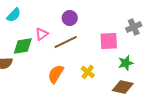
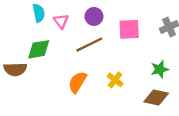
cyan semicircle: (14, 15) -> (39, 13), moved, turned -56
pink triangle: (42, 34) -> (61, 21), moved, turned -32
pink square: (109, 41) -> (129, 29), moved

